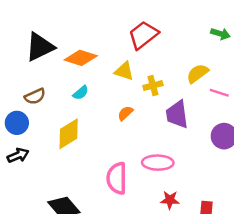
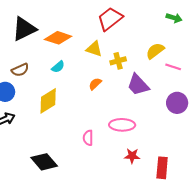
purple trapezoid: (177, 114) -> (138, 85), turned -35
pink semicircle: (117, 178) -> (88, 138), size x0.6

